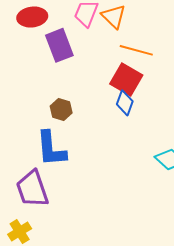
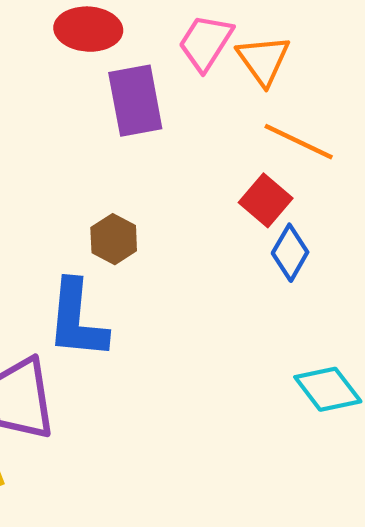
red square: (126, 80) -> (266, 200), size x0.7
blue diamond: (125, 103) -> (290, 253), moved

